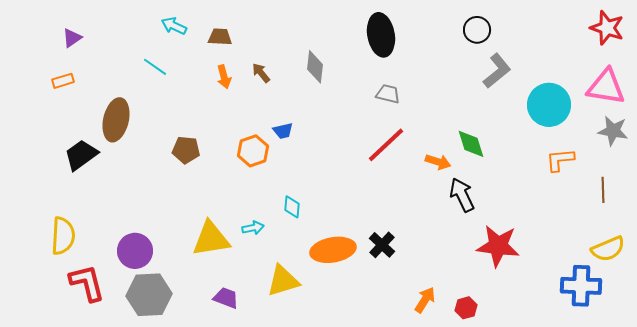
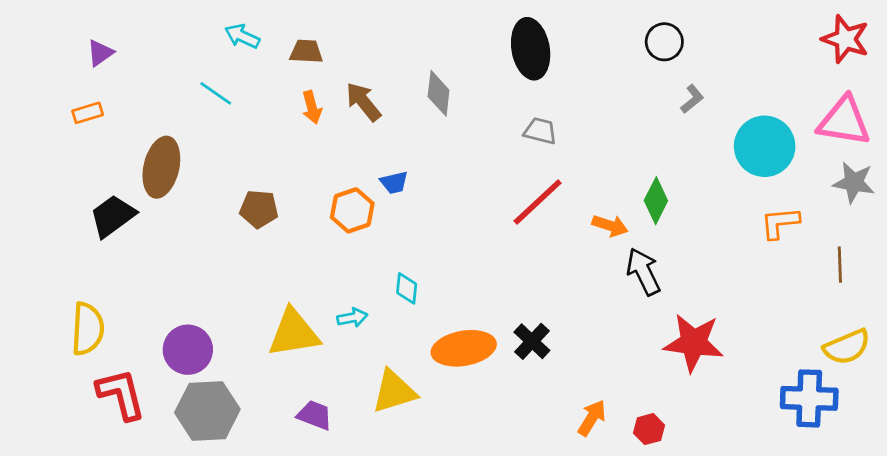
gray L-shape: (497, 71) -> (692, 99), size x0.6
brown arrow: (261, 73) -> (363, 102), size x1.4
green diamond: (471, 144) -> (656, 201), turned 44

